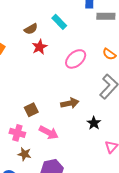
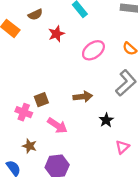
brown semicircle: (31, 29) -> (35, 15), moved
pink cross: (17, 133) -> (24, 112), moved

